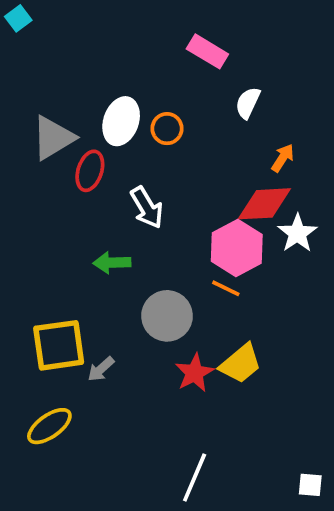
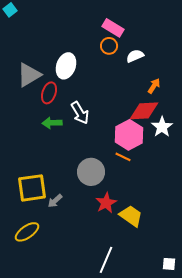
white semicircle: (248, 103) -> (135, 56), turned 42
orange circle: (167, 129) -> (109, 46), moved
green arrow: (112, 263) -> (52, 123), moved
yellow trapezoid: (240, 364) -> (131, 216), moved, turned -105

